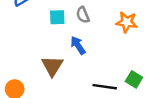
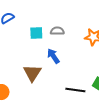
gray semicircle: (83, 15) -> (57, 31), turned 112

